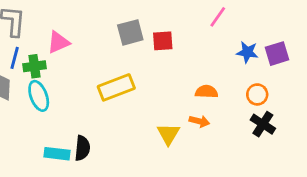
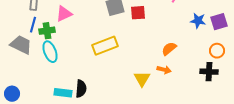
orange semicircle: (206, 92) -> (169, 49), turned -42
orange circle: (257, 94) -> (217, 51), moved
black cross: (263, 124) -> (209, 72), turned -30

